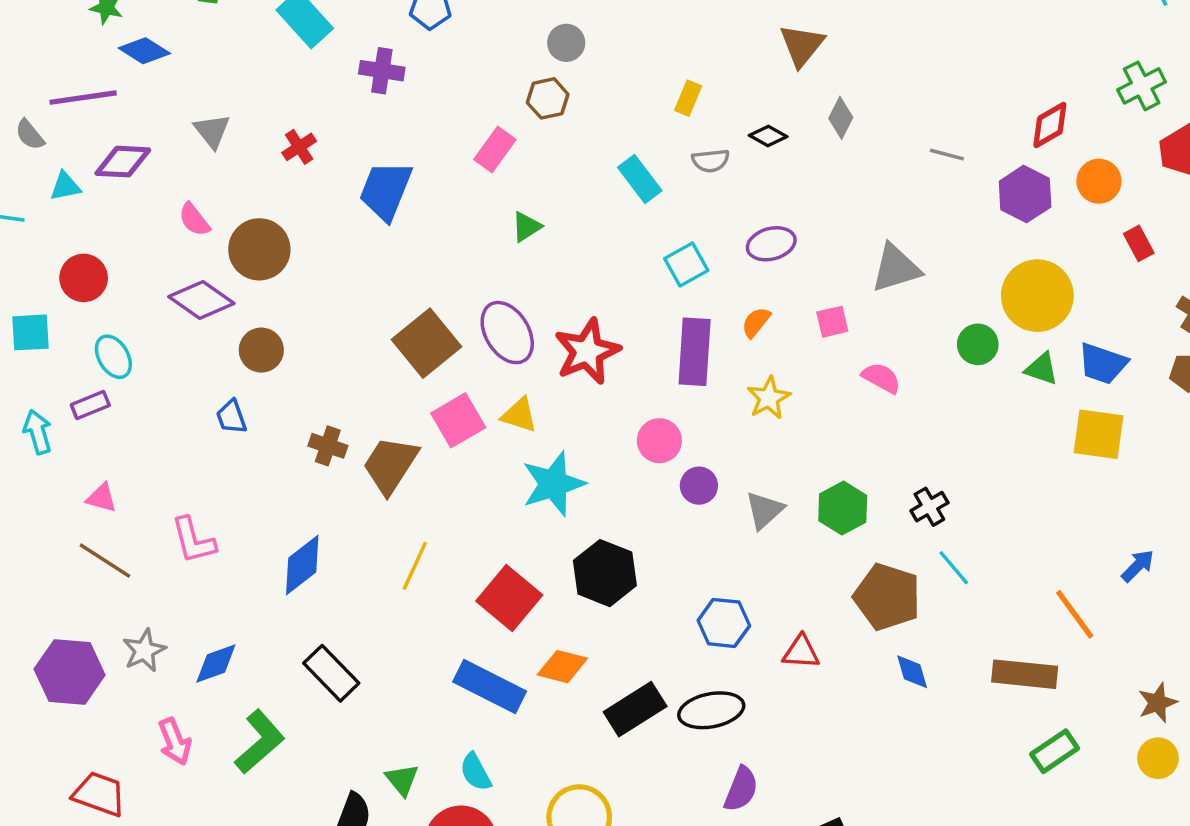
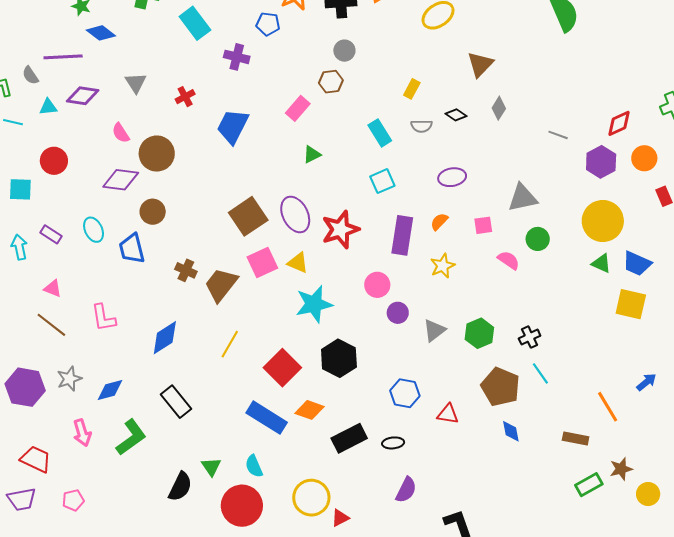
cyan square: (686, 264) -> (382, 181), moved
purple diamond: (201, 300) -> (121, 180), turned -33
green circle: (978, 344) -> (538, 239), moved
cyan ellipse: (113, 357) -> (94, 230), moved
purple rectangle: (90, 405) -> (51, 234), turned 50
blue trapezoid: (231, 417) -> (132, 249), size x1.5
brown rectangle: (1025, 674) -> (576, 439), size x0.7
brown star: (1157, 703) -> (621, 469), moved
black ellipse: (711, 710) -> (393, 443), size x0.6

